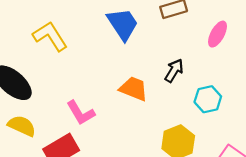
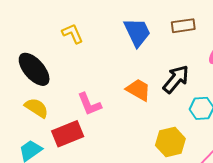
yellow L-shape: (50, 36) -> (73, 34), size x0.7
black arrow: (174, 71) -> (176, 79), size x1.4

